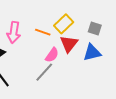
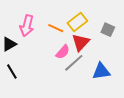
blue triangle: (92, 53) -> (101, 71), moved
gray line: (44, 72) -> (74, 63), moved

